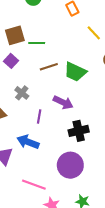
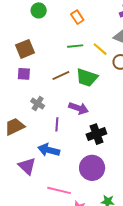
yellow line: (94, 33) -> (100, 49), moved
green line: (37, 43) -> (75, 46), moved
purple square: (11, 61) -> (24, 74), turned -32

